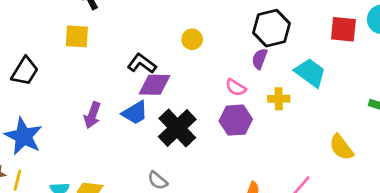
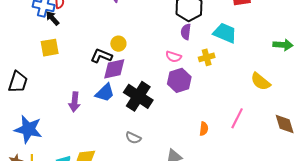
yellow circle: (192, 39) -> (118, 44), moved

